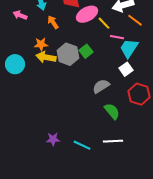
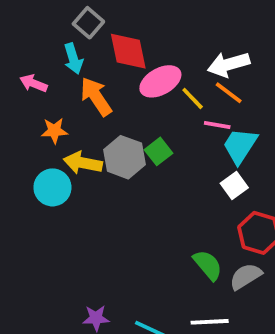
orange line: (135, 20) -> (229, 93), moved
orange arrow: (53, 22) -> (96, 97), size x1.5
orange star: (41, 44) -> (54, 131), moved
cyan circle: (15, 64) -> (52, 187), moved
gray semicircle: (101, 86) -> (246, 276), moved

